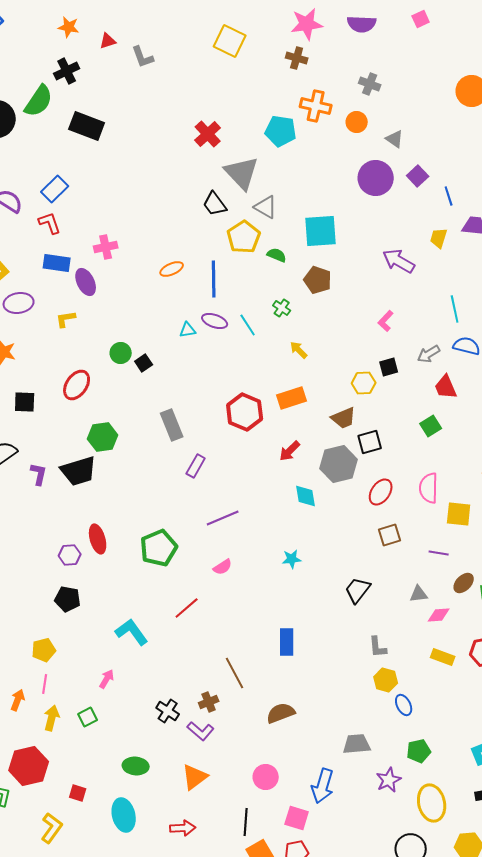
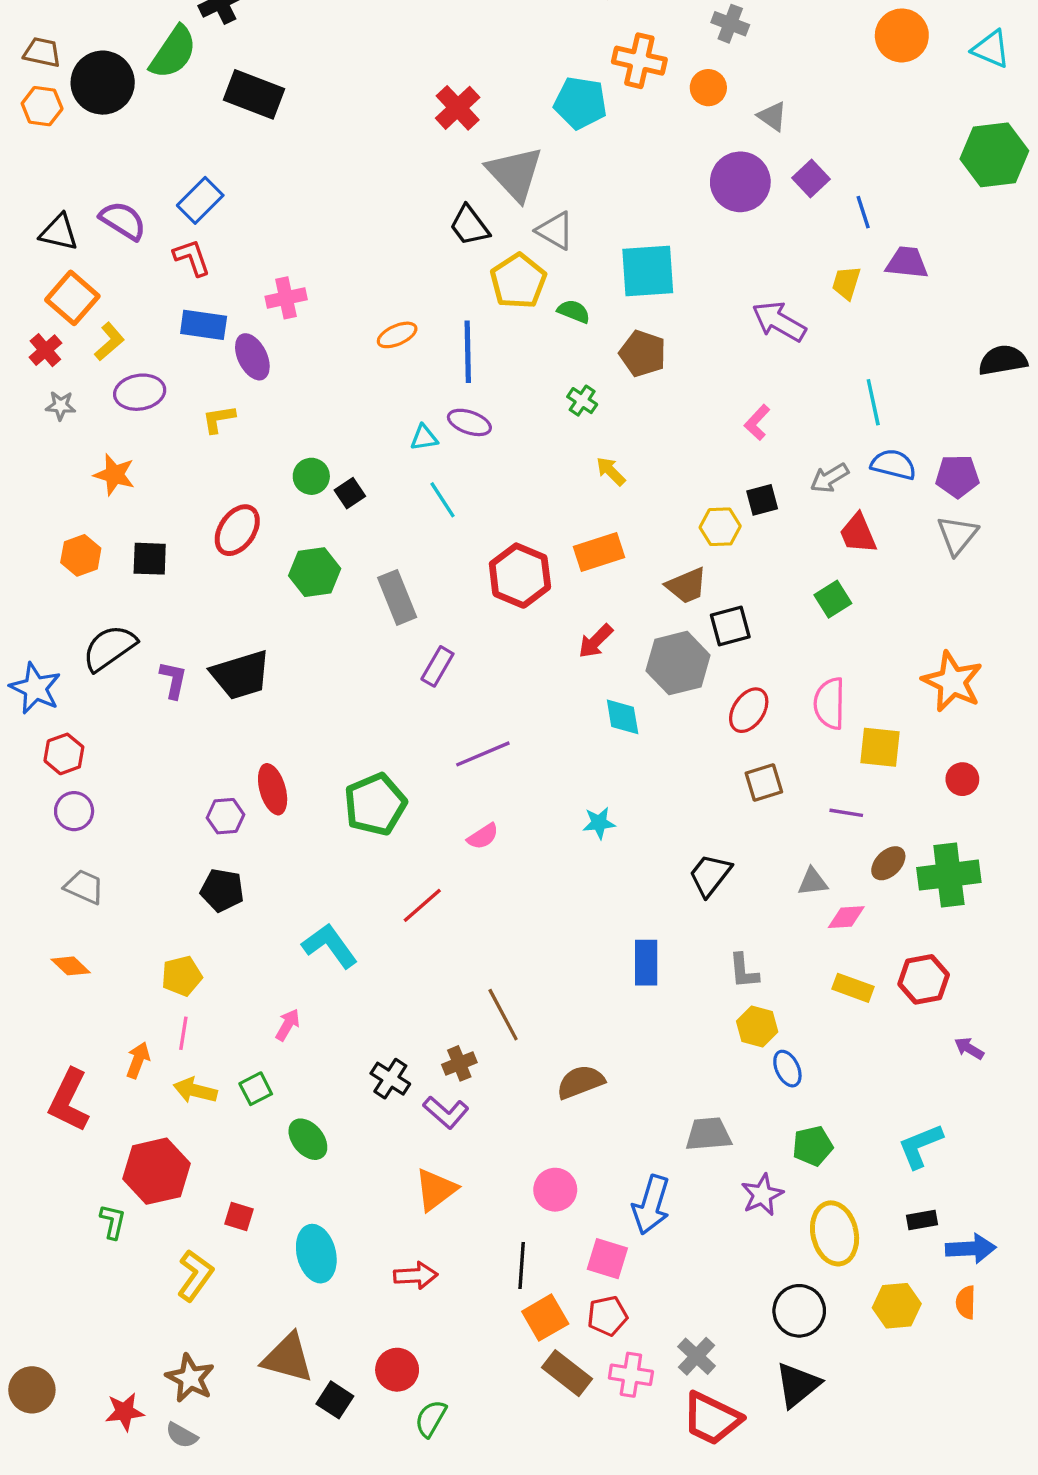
cyan line: (248, 325) -> (442, 500), moved
green hexagon: (103, 437) -> (315, 572), moved
blue rectangle: (287, 642) -> (646, 963), moved
yellow arrow: (52, 718) -> (195, 1090), turned -90
green ellipse: (136, 766) -> (308, 1139), moved, turned 45

